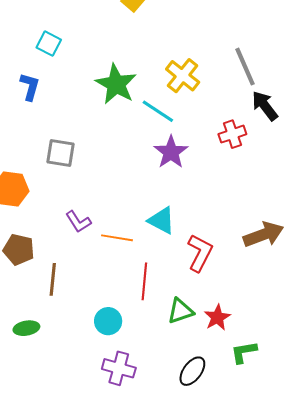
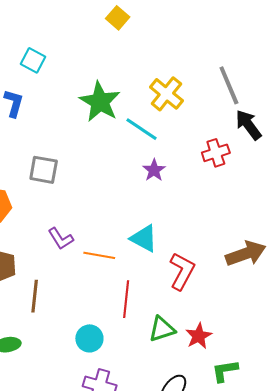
purple star: (171, 152) -> (154, 170), size x0.7

